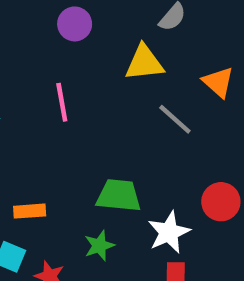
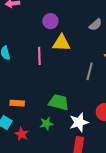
yellow triangle: (144, 63) -> (61, 43), moved
gray line: (175, 119) -> (90, 71), turned 54

